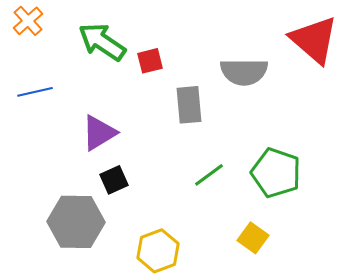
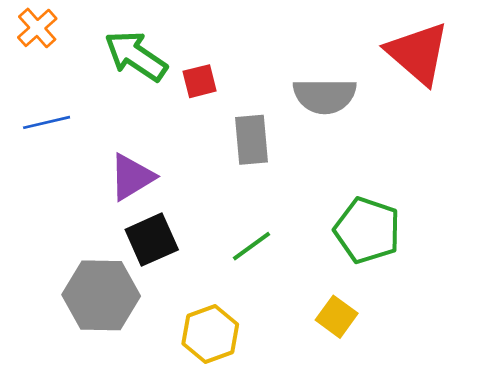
green line: (209, 175) -> (251, 246), moved
black square: (114, 180) -> (152, 240), size x1.4

